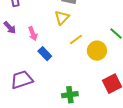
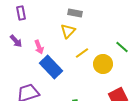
blue rectangle: (45, 54) -> (51, 67), size x1.6

